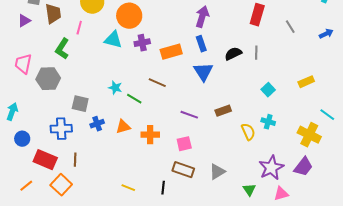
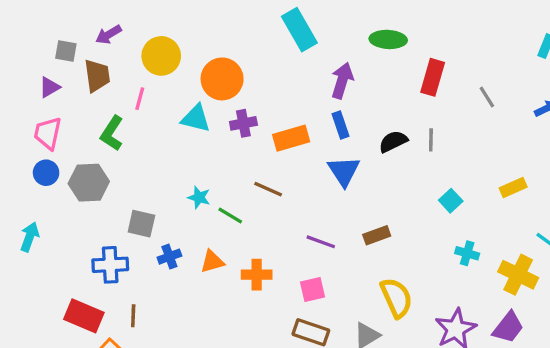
pink trapezoid: (23, 64) -> (48, 133), moved
cyan cross: (268, 122) -> (467, 253), moved
yellow semicircle: (248, 132) -> (396, 298), moved, size x1.4
blue circle: (22, 139) -> (46, 173), moved

